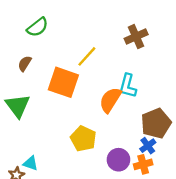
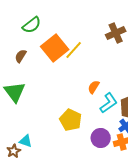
orange square: (63, 82) -> (55, 48), moved, turned 32
cyan L-shape: (128, 86) -> (109, 103), moved, turned -140
orange semicircle: (110, 100) -> (94, 87), size x0.6

